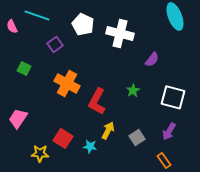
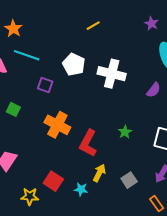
purple square: (55, 44) -> (45, 85), turned -35
purple semicircle: (152, 59) -> (154, 90), moved

